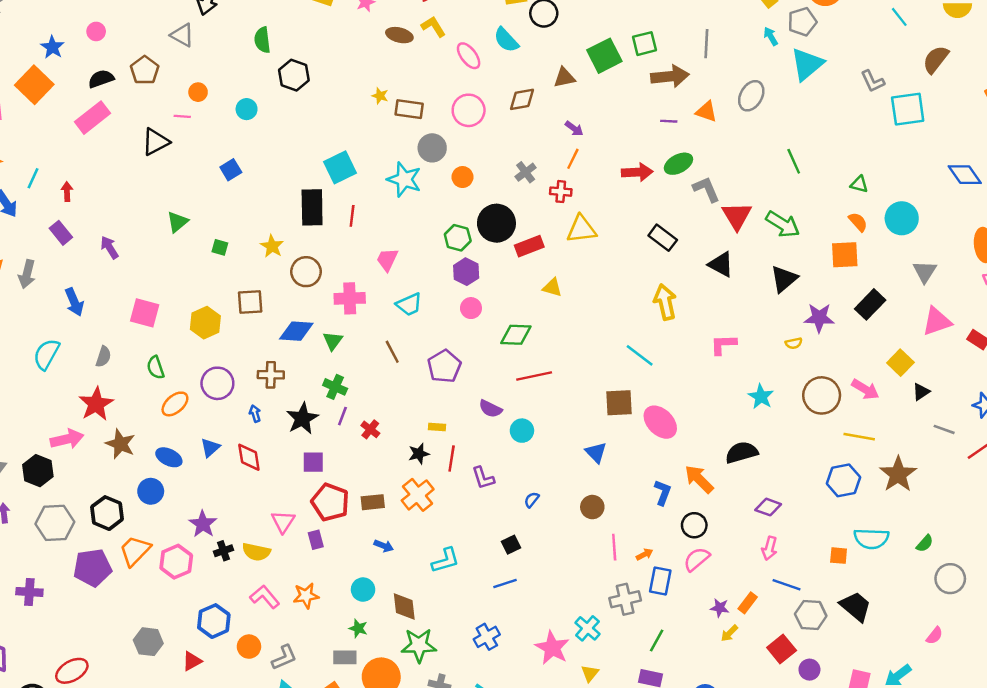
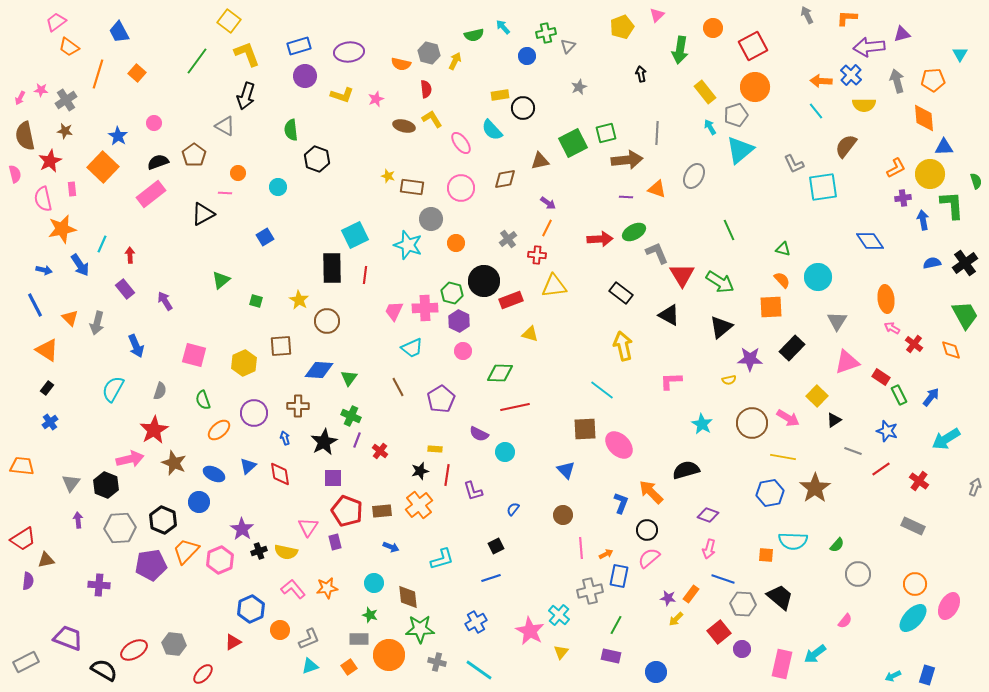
pink cross: (350, 298) -> (425, 308), moved
gray hexagon: (148, 642) -> (174, 644), moved

